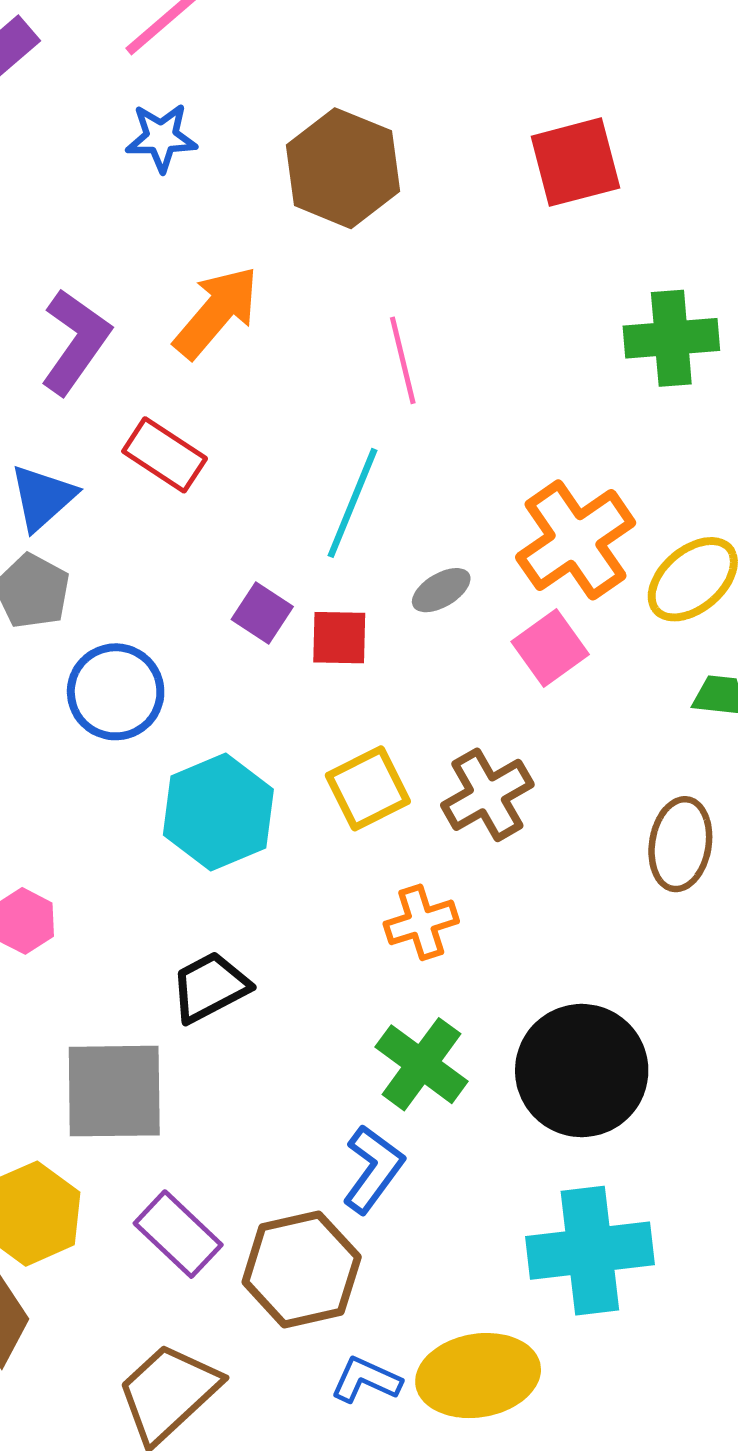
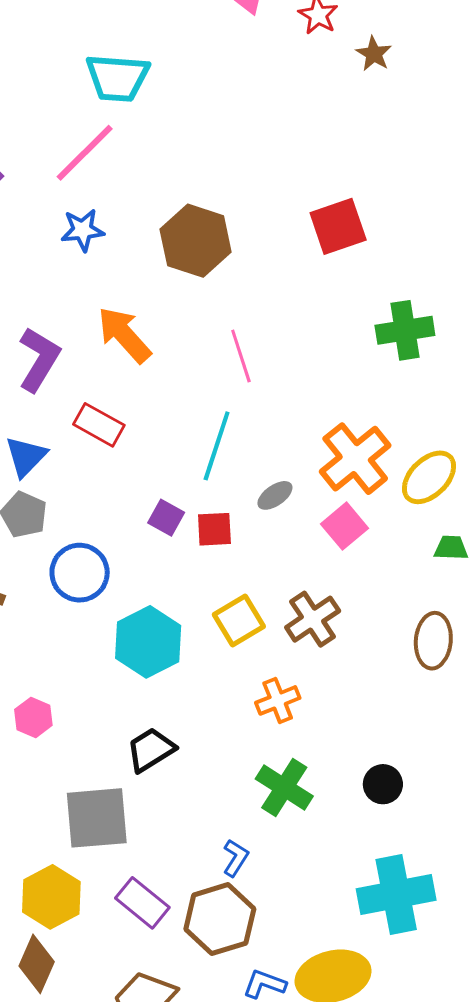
orange arrow: (216, 312) -> (124, 335), turned -78
black circle: (582, 1071) -> (383, 784), size x0.5
blue L-shape: (373, 1169) -> (236, 858), moved, size x0.7

